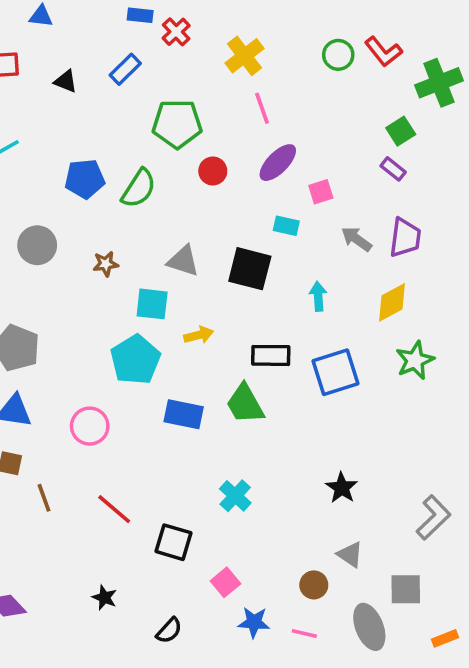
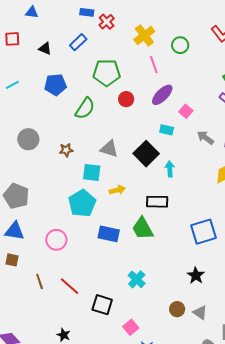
green circle: (338, 55) -> (180, 45), moved
blue pentagon: (85, 179) -> (55, 85), moved
pink square: (321, 192) -> (186, 111), turned -32
black square: (250, 269) -> (146, 154), turned 30
cyan arrow: (318, 296) -> (170, 169), moved
blue square: (335, 372) -> (204, 232), moved
brown line: (44, 498) -> (40, 281), moved
brown circle: (314, 585) -> (177, 309), moved

